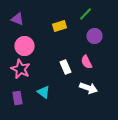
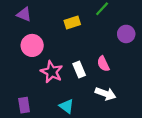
purple circle: (94, 36) -> (126, 34), moved
pink star: (20, 69) -> (52, 72), moved
cyan triangle: (44, 92) -> (67, 106), moved

